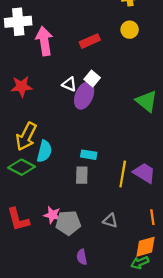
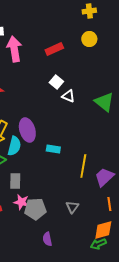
white triangle: (69, 84) -> (68, 96), moved
purple ellipse: (84, 96) -> (27, 130), moved, turned -40
purple trapezoid: (144, 173) -> (104, 177), moved, turned -75
gray rectangle: (82, 175) -> (15, 181), moved
gray triangle: (110, 221) -> (72, 207), turned 48

